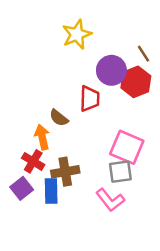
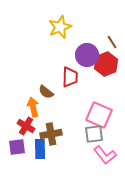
purple square: (22, 188) -> (17, 147), turned 30
pink L-shape: (110, 200) -> (105, 155), moved

